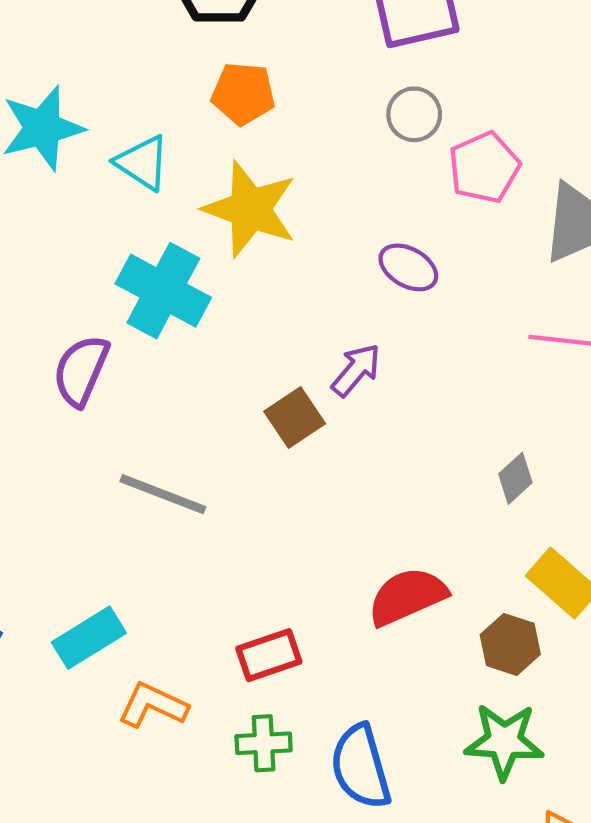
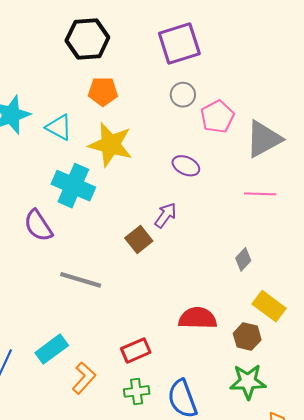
purple semicircle: (81, 370) -> (38, 226), turned -52
red semicircle: (407, 596) -> (198, 318), turned 30
orange L-shape: (153, 705) -> (84, 378), turned 112

